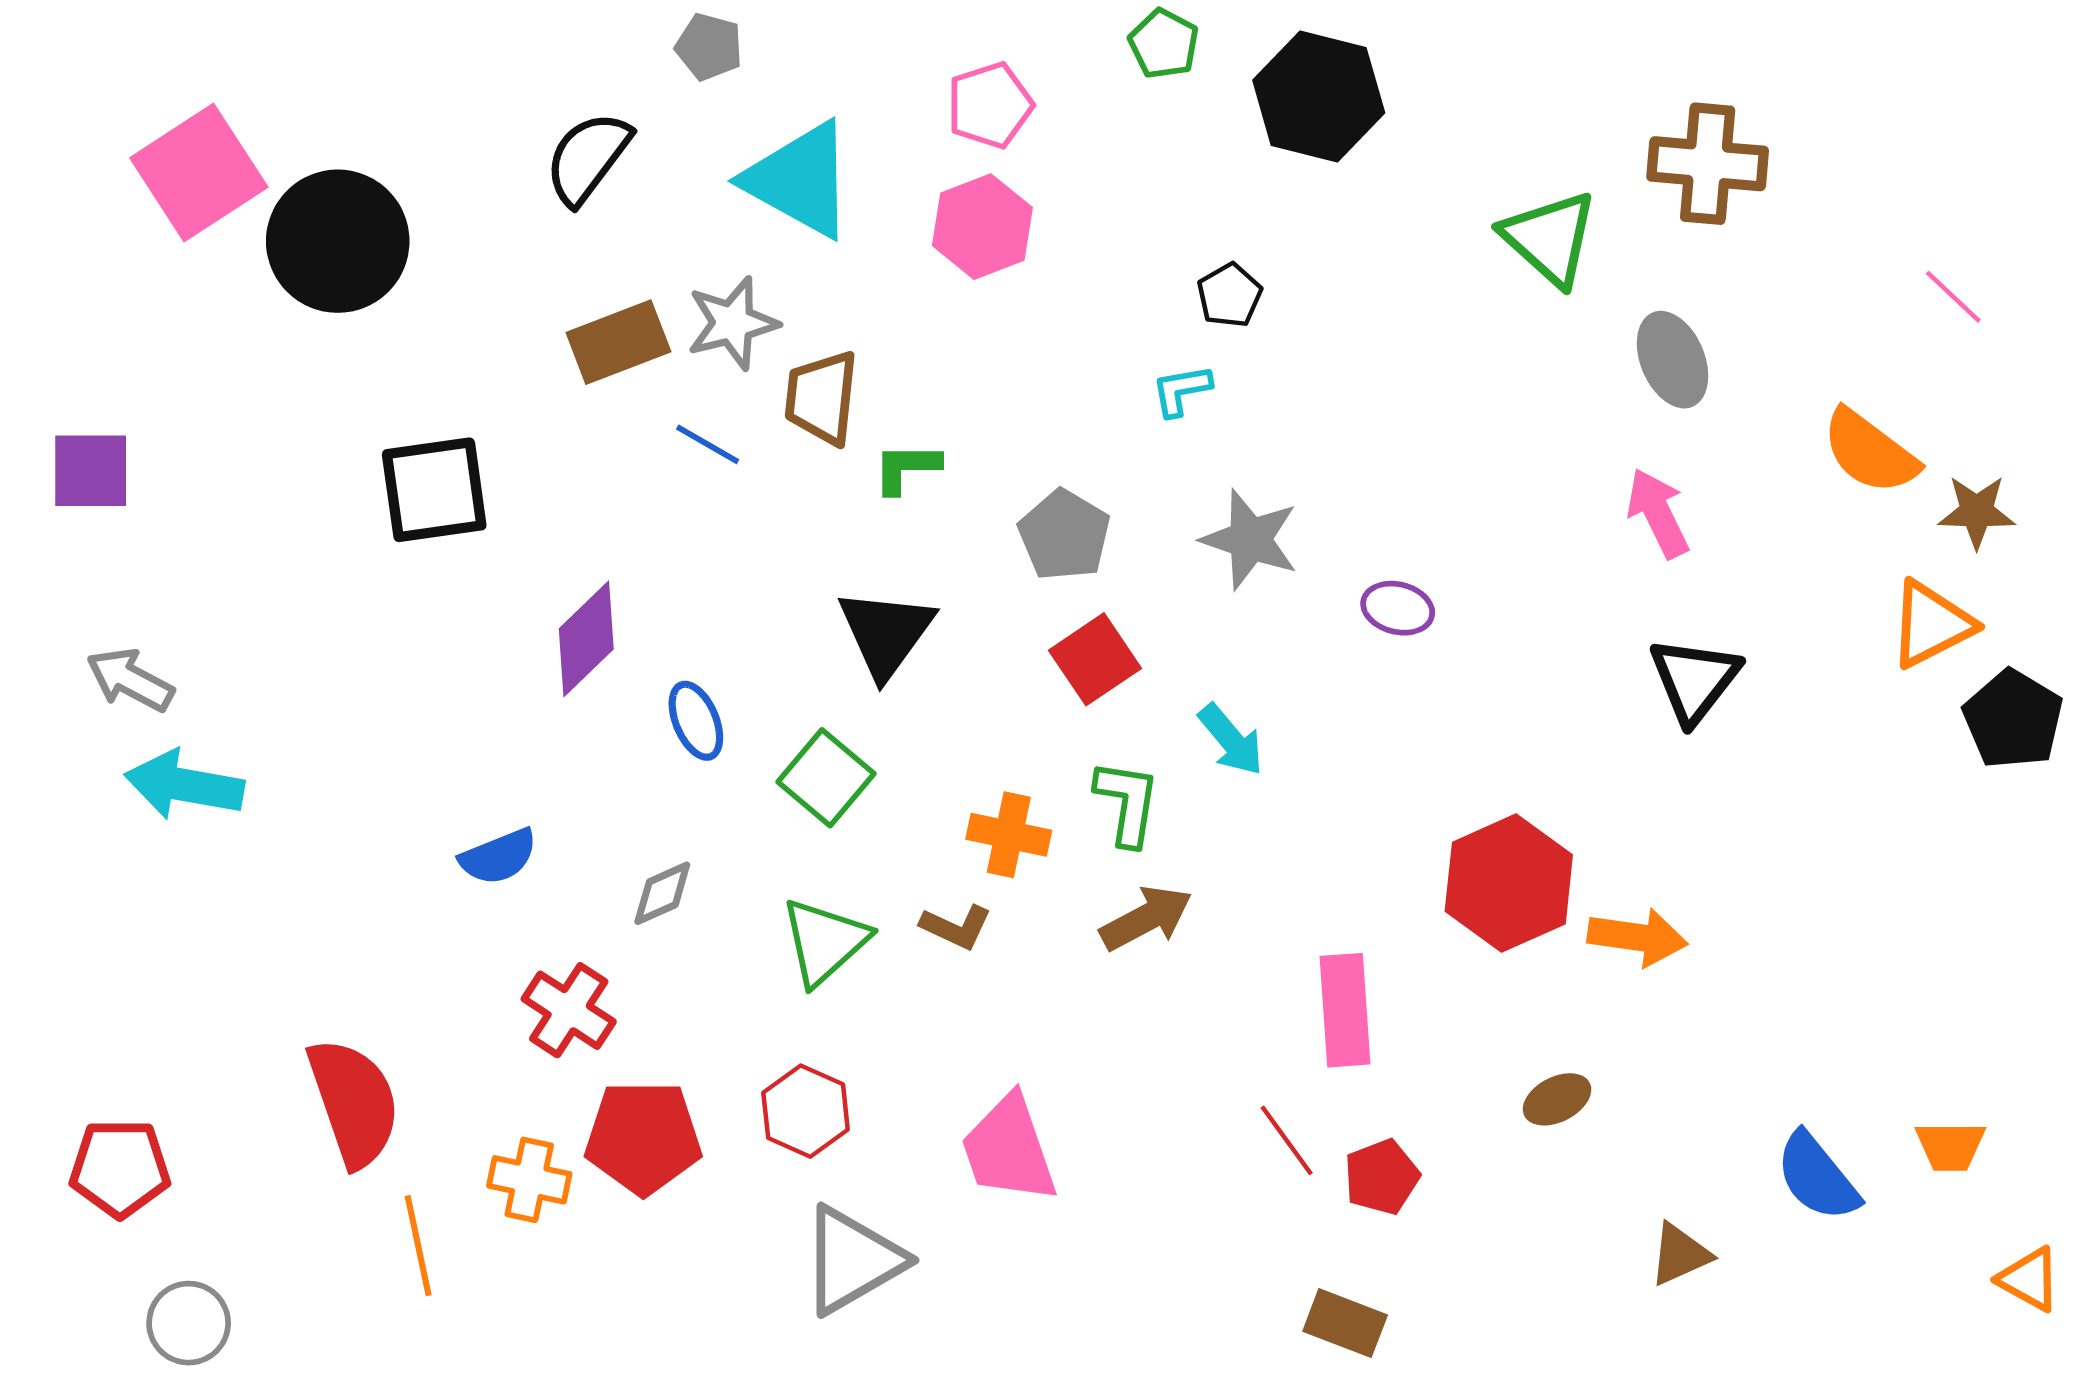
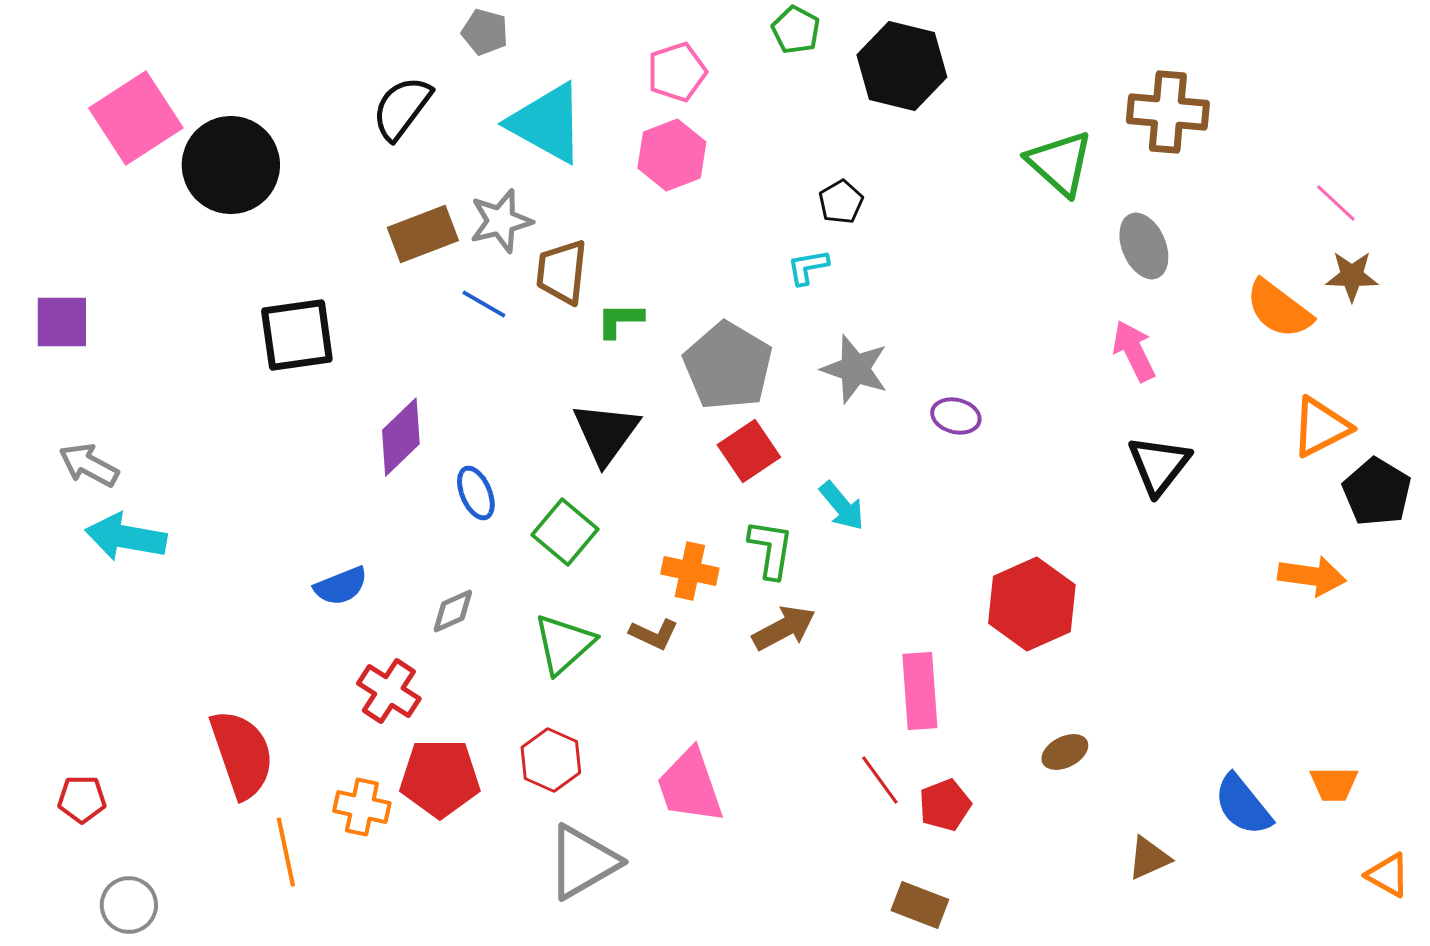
brown star: (1977, 512) -> (1352, 276), moved
gray pentagon: (1064, 535) -> (728, 366), size x1.4
orange arrow: (1637, 937) -> (1312, 576), moved
red pentagon: (120, 1168) -> (82, 799), size x0.7

